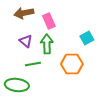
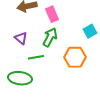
purple triangle: (26, 41) -> (21, 38), moved
green arrow: (47, 44) -> (50, 37), turned 30

